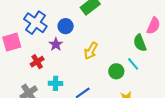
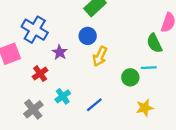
blue circle: (66, 26) -> (88, 36), moved
cyan line: (133, 64) -> (149, 68), turned -48
cyan cross: (56, 83) -> (63, 96), turned -32

